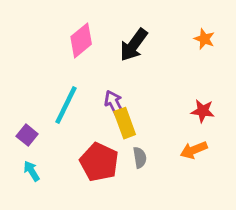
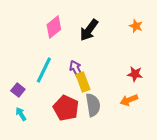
gray semicircle: (140, 158) -> (93, 105), size x1.6

